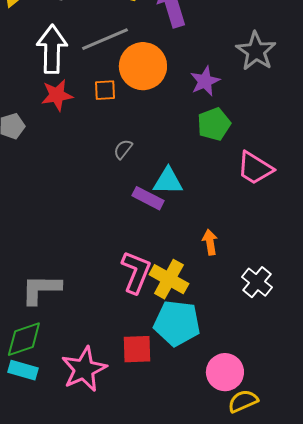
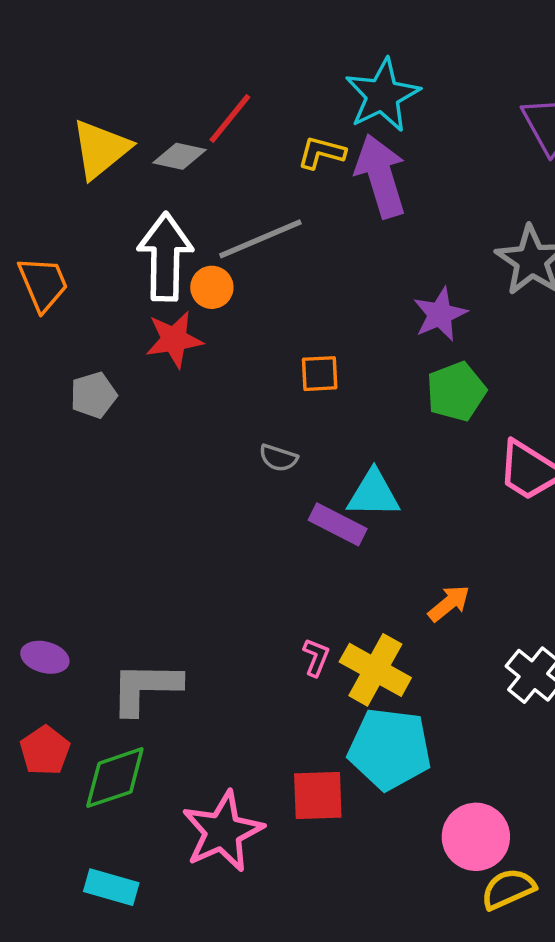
orange circle: (143, 66) -> (212, 287), moved, size x0.5
orange square: (105, 90) -> (320, 374), moved
gray semicircle: (123, 149) -> (278, 458), moved, turned -110
orange arrow: (210, 242) -> (449, 603), turned 60
pink L-shape: (136, 272) -> (316, 657), size x0.5
cyan rectangle: (23, 370) -> (111, 887), moved

